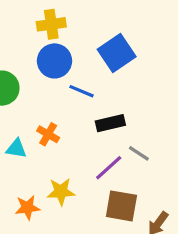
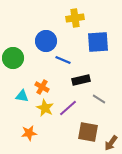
yellow cross: (51, 24) -> (75, 18), moved
blue square: (117, 53) -> (98, 42), moved, turned 30
purple line: (109, 168) -> (68, 108), moved
yellow star: (61, 192) -> (45, 108), moved, turned 30

